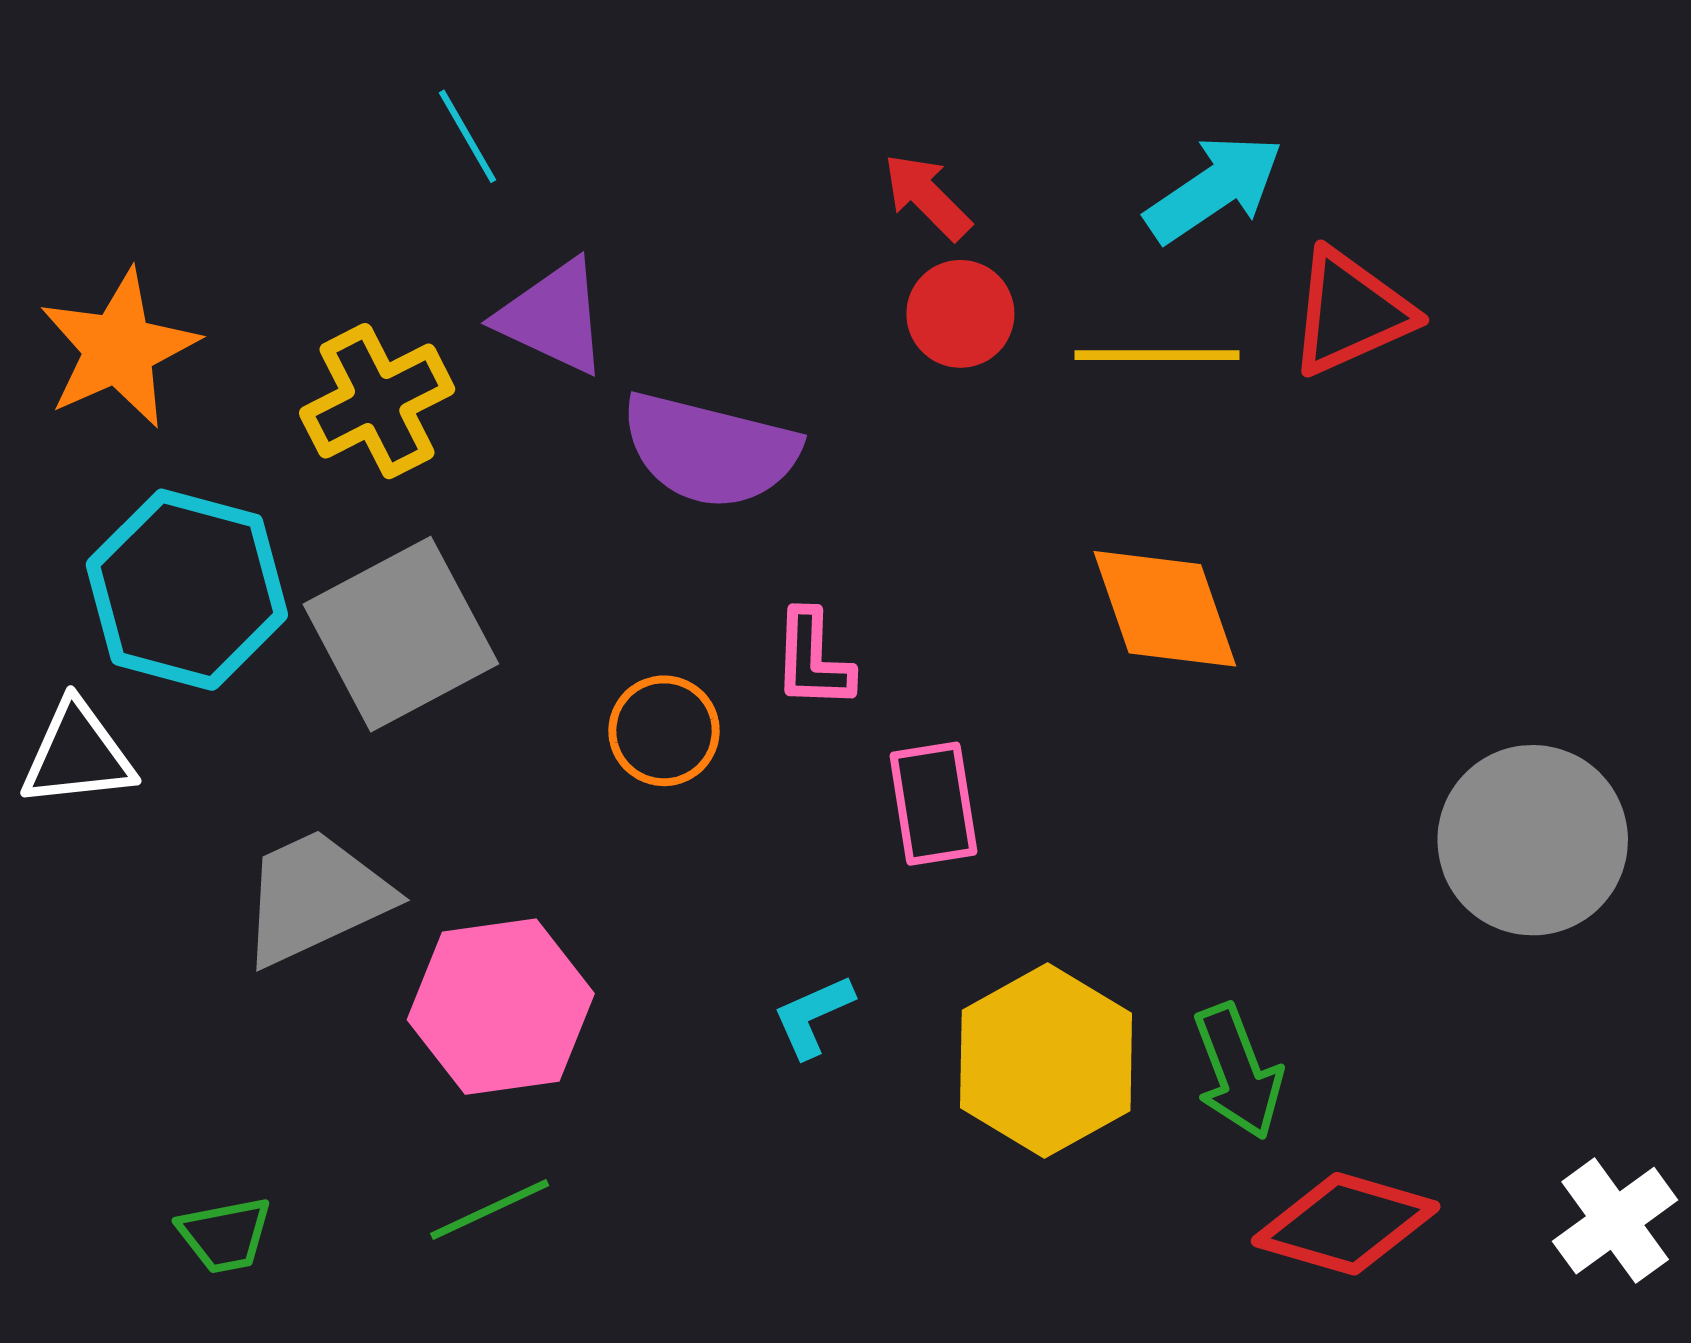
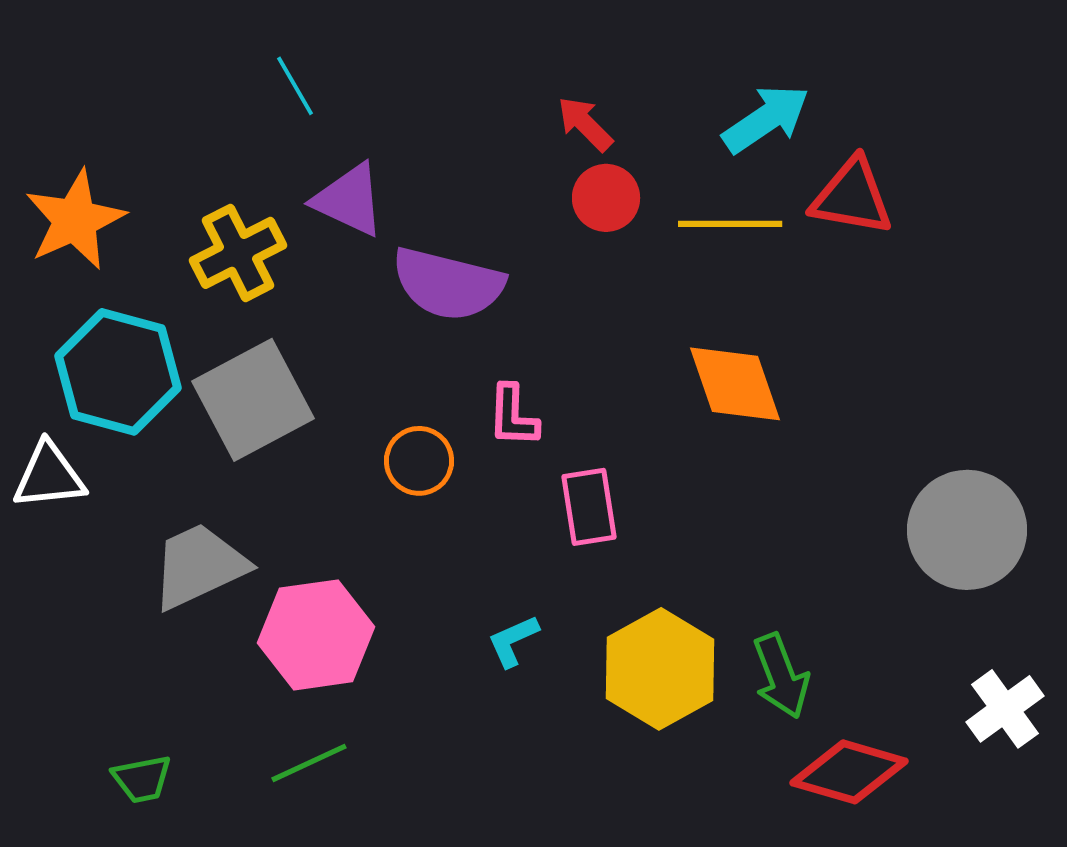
red triangle: (1350, 312) -> (852, 197), turned 34
white cross: (1615, 1221) -> (1005, 709), moved

